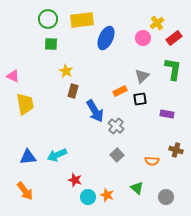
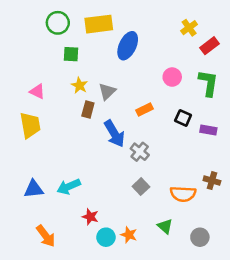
pink circle: (143, 38) -> (172, 77), moved
green square: (51, 44) -> (71, 54), moved
pink triangle: (13, 76) -> (37, 91), moved
gray triangle: (142, 76) -> (107, 91), moved
black square: (140, 99) -> (183, 118), moved, turned 32
purple rectangle: (167, 114) -> (208, 130), moved
orange semicircle: (152, 161) -> (183, 194), size x1.5
orange arrow: (25, 191) -> (46, 236), moved

